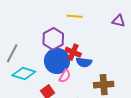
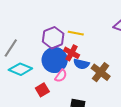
yellow line: (75, 16) -> (76, 33), moved
brown cross: (104, 85) -> (101, 72), moved, turned 36

